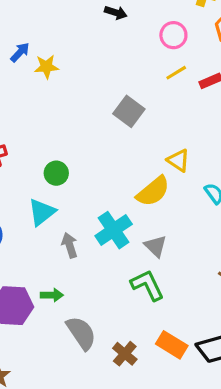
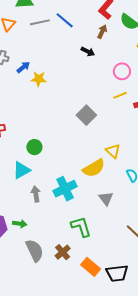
gray triangle: (156, 246) -> (106, 198), moved
brown cross: (125, 354) -> (63, 252), moved

